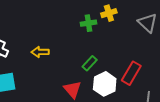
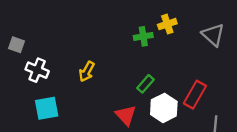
yellow arrow: (40, 52) -> (87, 72), turned -60

